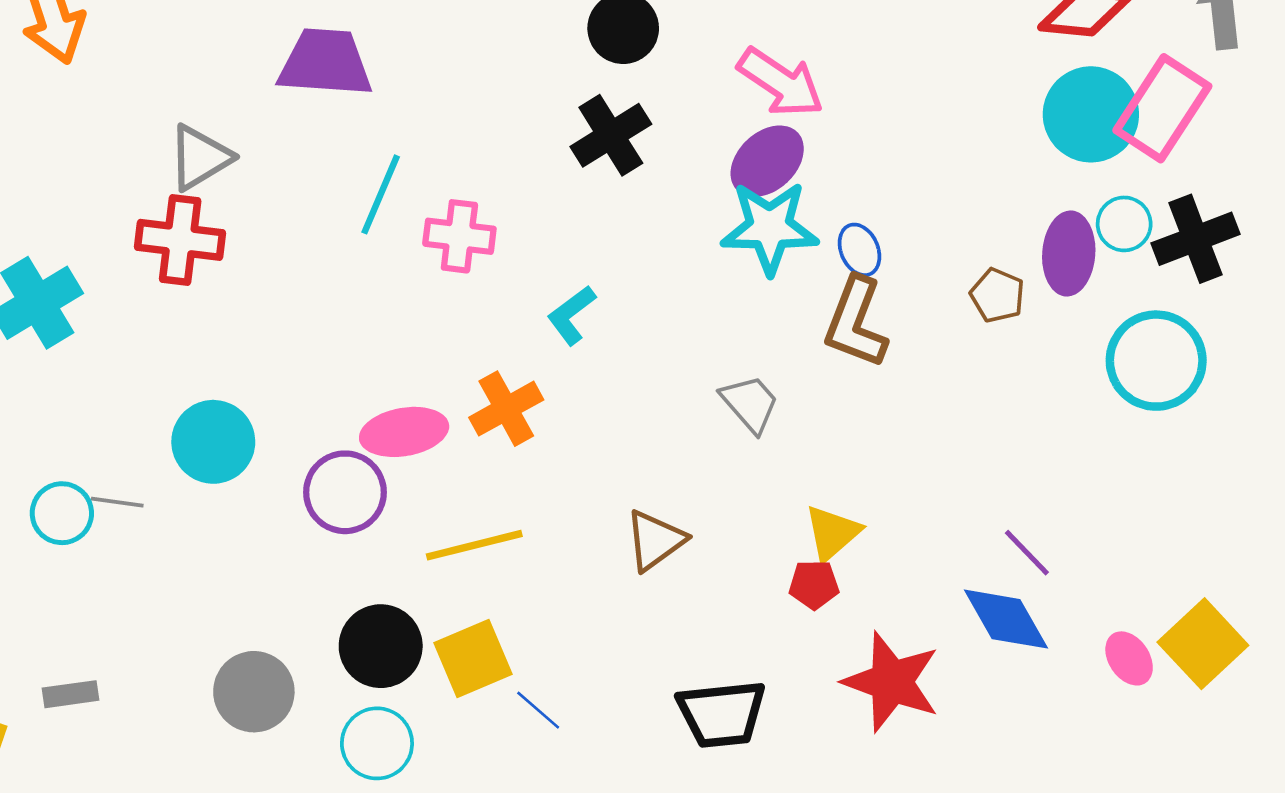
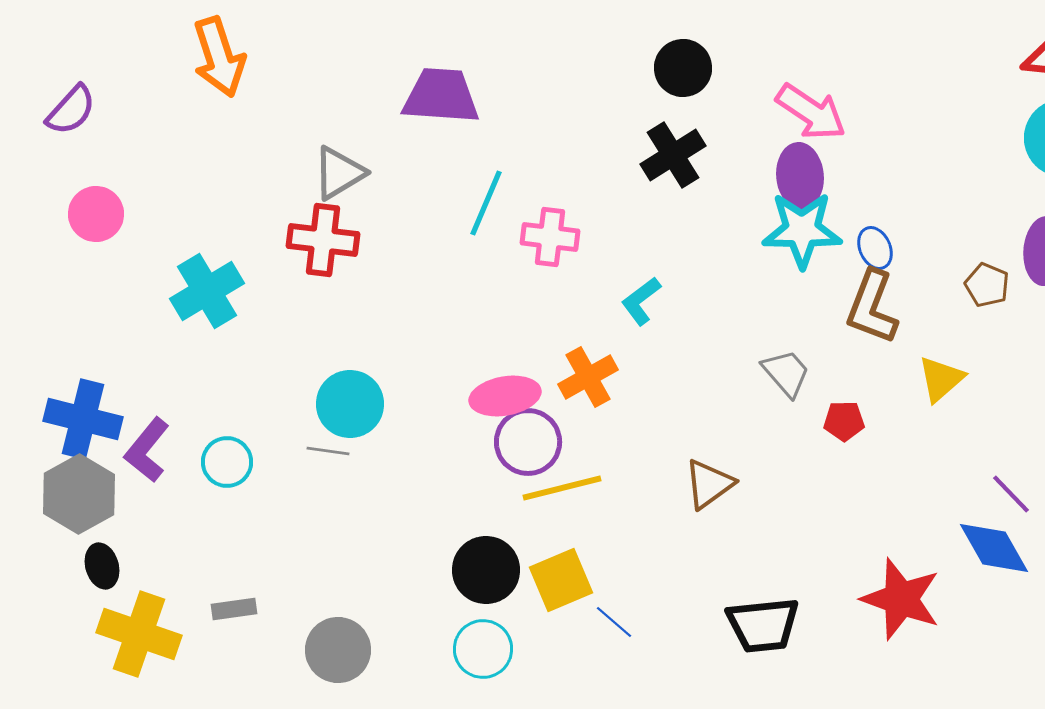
purple ellipse: (767, 161) -> (800, 176), turned -52
purple circle: (345, 492) -> (528, 442), moved
gray line: (117, 502) -> (328, 451), moved
yellow triangle: (832, 533) -> (941, 379), moved
red pentagon: (814, 585) -> (844, 421), moved
gray circle: (254, 692) -> (338, 650), moved

